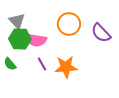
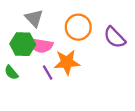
gray triangle: (17, 21) -> (34, 18), moved
orange star: (66, 67) -> (67, 62), moved

